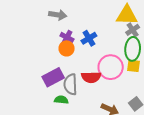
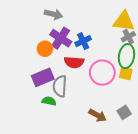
purple cross: (67, 37) -> (61, 38), size x1.5
orange circle: (67, 48) -> (45, 49), moved
red semicircle: (91, 77) -> (74, 62), moved

